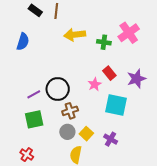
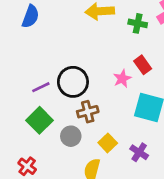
green square: (34, 119) -> (40, 120), turned -36
gray circle: (67, 132) -> (71, 136), moved

